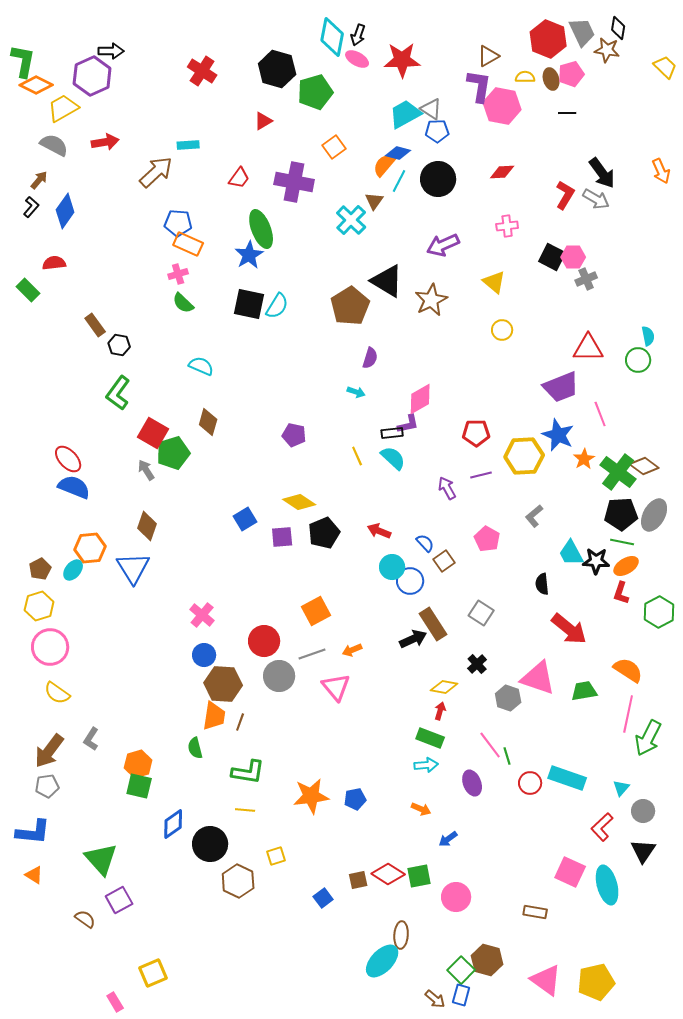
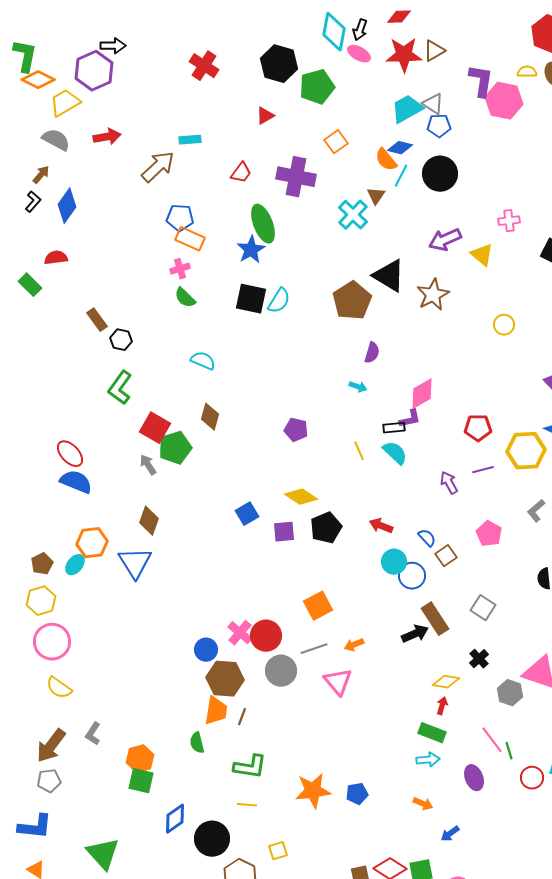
brown triangle: (488, 56) -> (434, 51), moved
orange semicircle: (384, 165) -> (386, 160), turned -80
red diamond: (502, 172) -> (399, 17), moved
yellow triangle: (494, 282) -> (482, 255), moved
pink cross: (202, 615) -> (240, 633), moved

